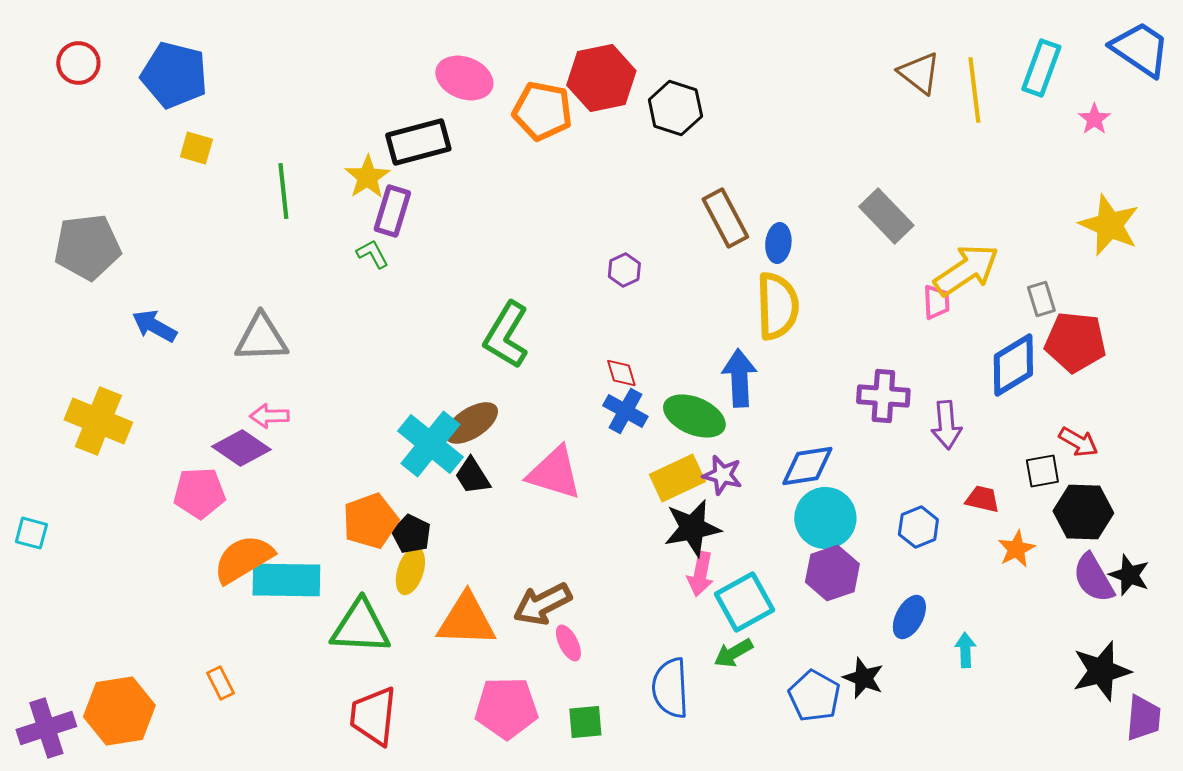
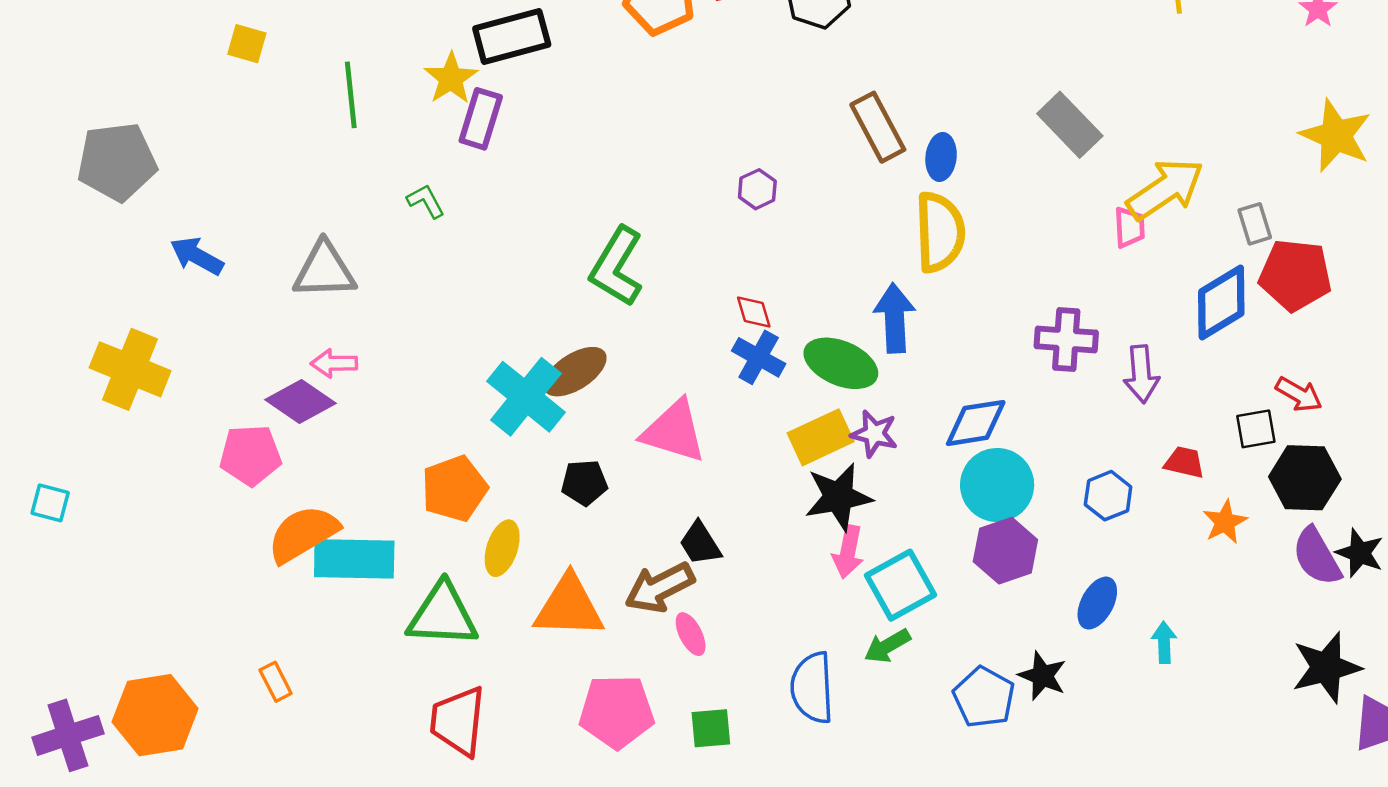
green L-shape: (372, 254) -> (426, 201), moved
black trapezoid: (472, 476) -> (700, 543), moved
black pentagon: (411, 534) -> (584, 483), moved, turned -30

